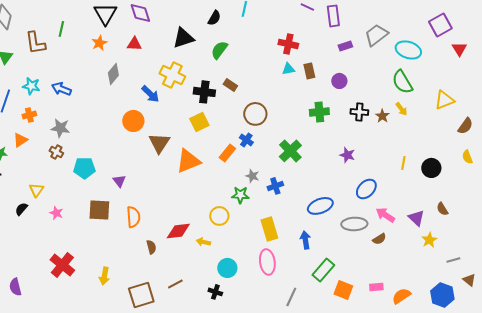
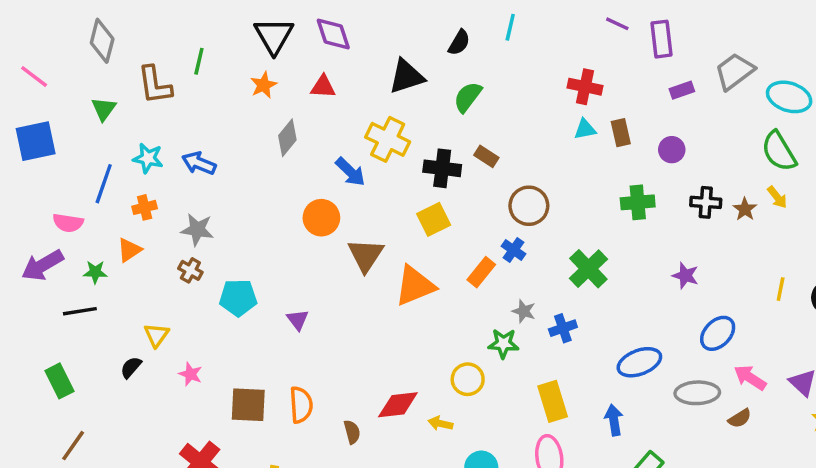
brown square: (99, 210) -> (248, 405), moved
orange semicircle: (133, 217) -> (301, 405), moved

